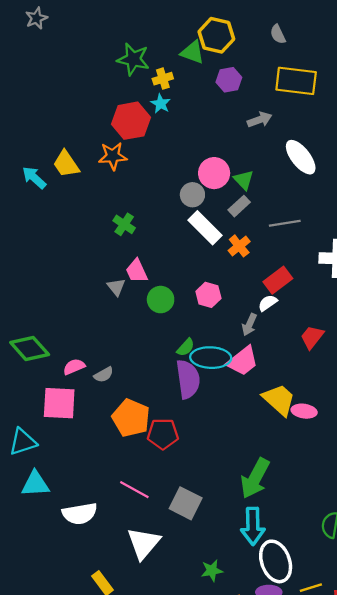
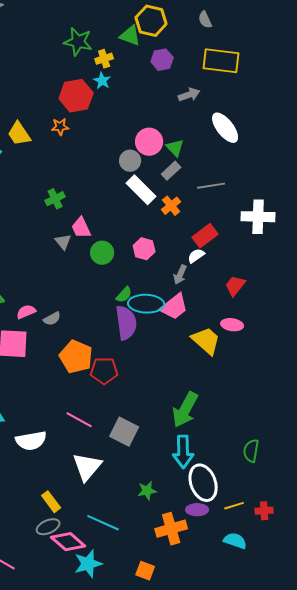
orange star: (113, 156) -> (60, 127), size x0.7
green cross: (124, 224) -> (55, 199), moved, turned 30
pink ellipse: (304, 411) -> (232, 325), moved

